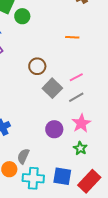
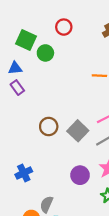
brown circle: (37, 66) -> (49, 126), moved

